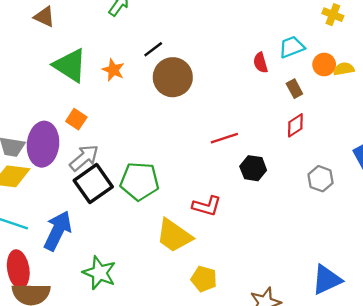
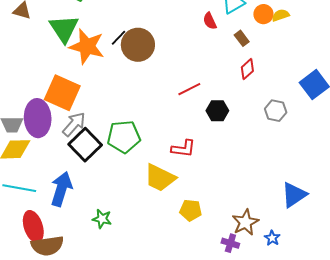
black line: (153, 49) -> (119, 38), moved
green triangle: (70, 65) -> (64, 29), moved, turned 32
orange star: (113, 70) -> (87, 46), size x1.8
orange square: (76, 119) -> (62, 93), size x2.0
green star: (99, 273) -> (102, 219), size x0.7

